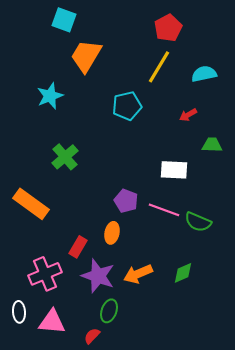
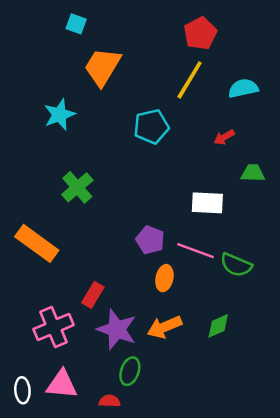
cyan square: (64, 20) -> (76, 24), size x0.7
orange ellipse: (112, 233) -> (164, 278), moved
white ellipse: (19, 312) -> (22, 390), moved
red semicircle: (92, 336) -> (110, 401), turned 48

